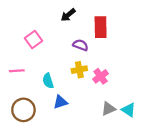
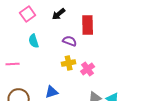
pink square: (34, 39) -> (28, 14), moved
cyan semicircle: (48, 81) -> (34, 41), moved

